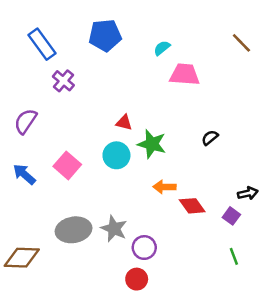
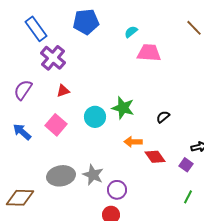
purple cross: (63, 81) -> (53, 58), size x1.4
red triangle: (124, 122) -> (63, 91), moved, turned -32
black semicircle: (210, 138) -> (163, 117), moved
green line: (234, 256) -> (188, 197), turned 48

